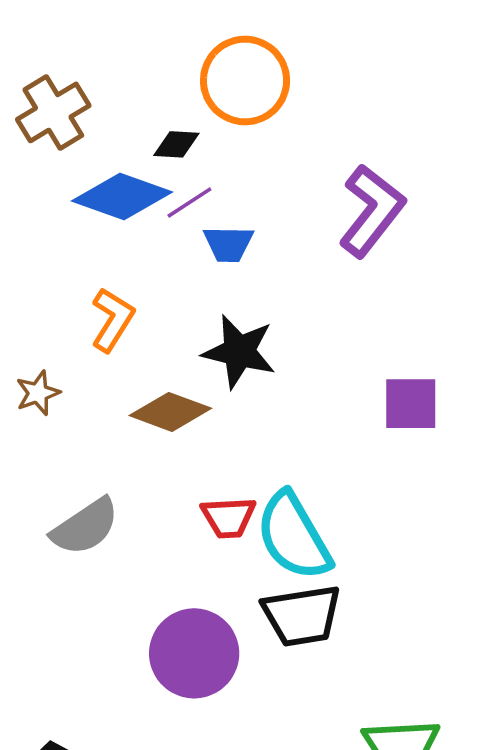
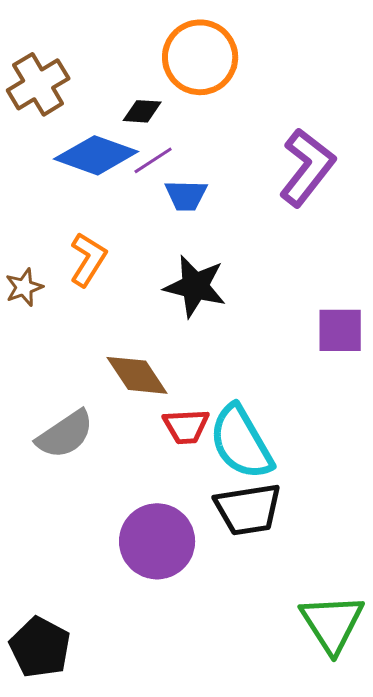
brown star: (38, 393) -> (24, 287), moved
brown diamond: (170, 412) -> (137, 375), moved, turned 36

